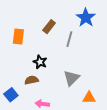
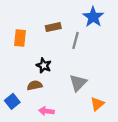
brown rectangle: (49, 27) -> (53, 27), turned 40
orange triangle: (89, 98) -> (97, 104), turned -40

